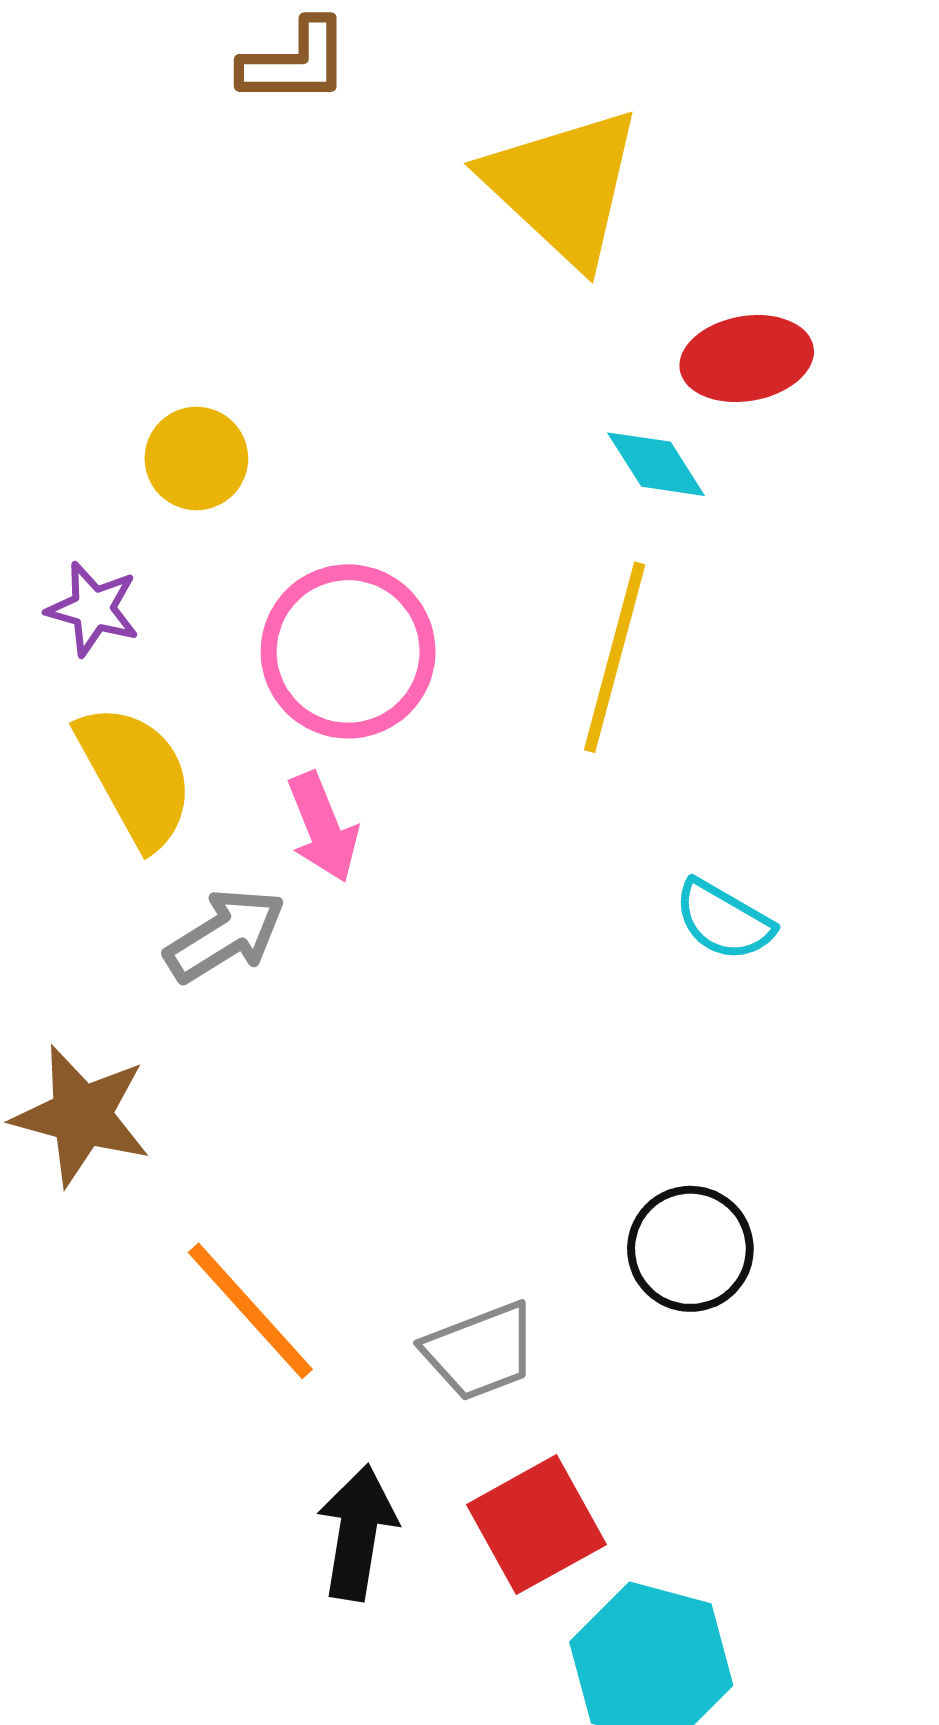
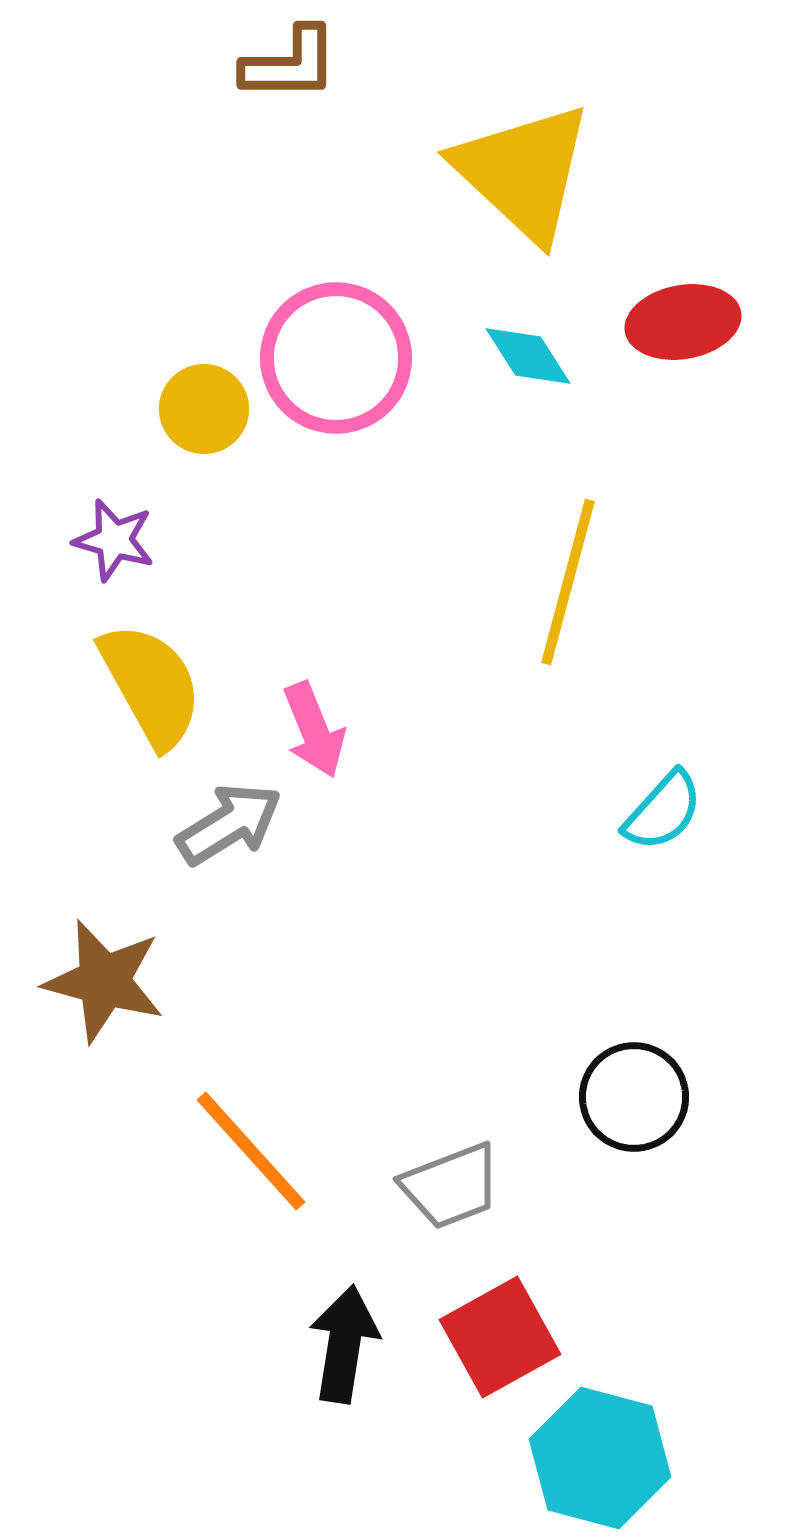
cyan diamond: (656, 464) -> (528, 356), moved
pink circle: (348, 651) -> (336, 358), moved
cyan semicircle: (724, 920) -> (663, 811), turned -78

